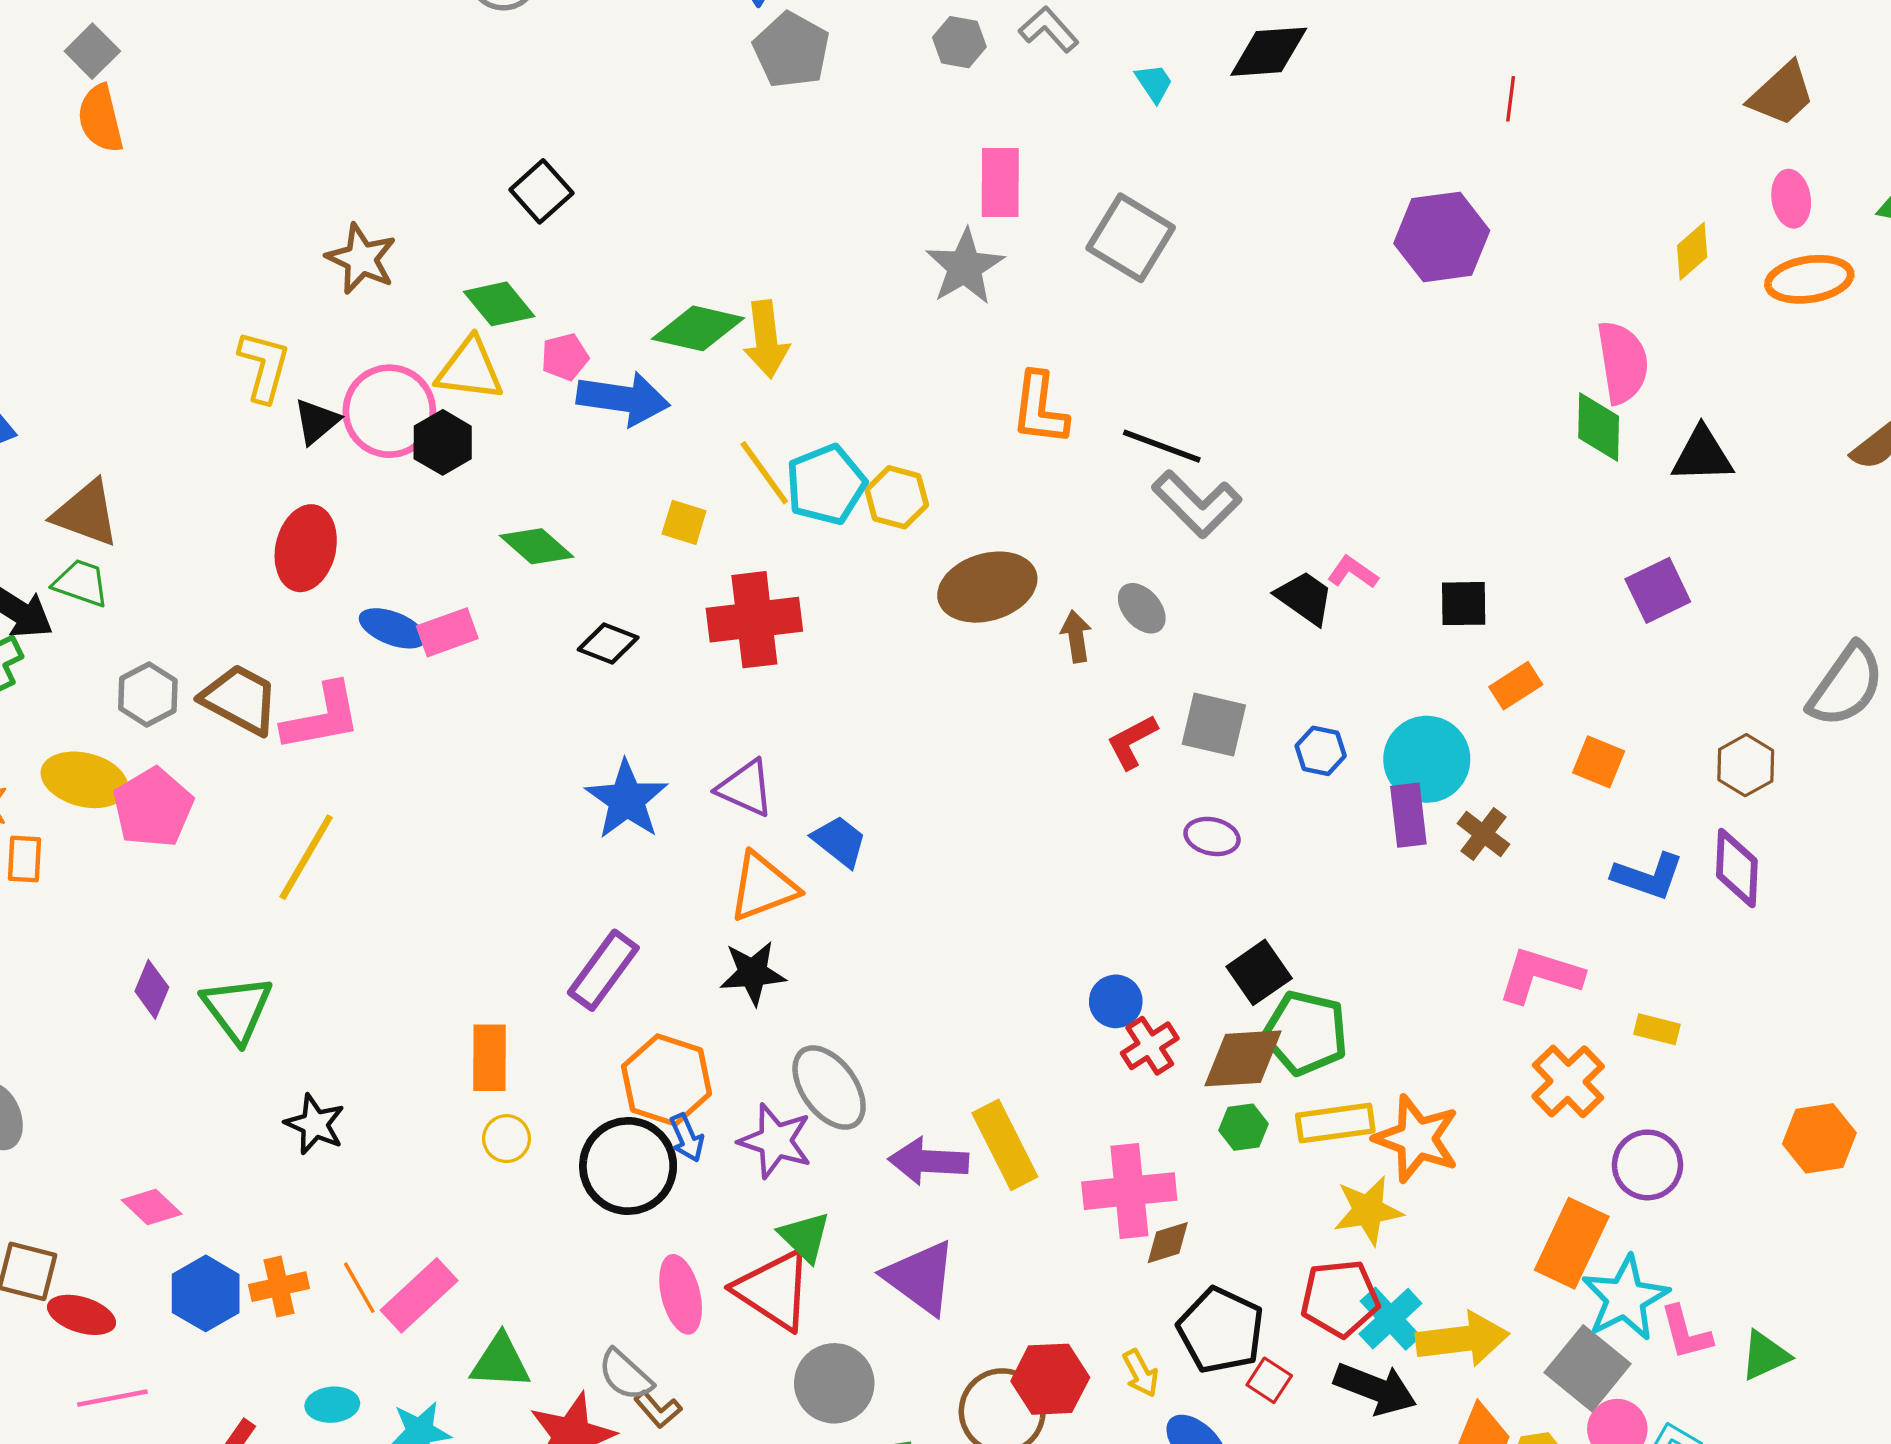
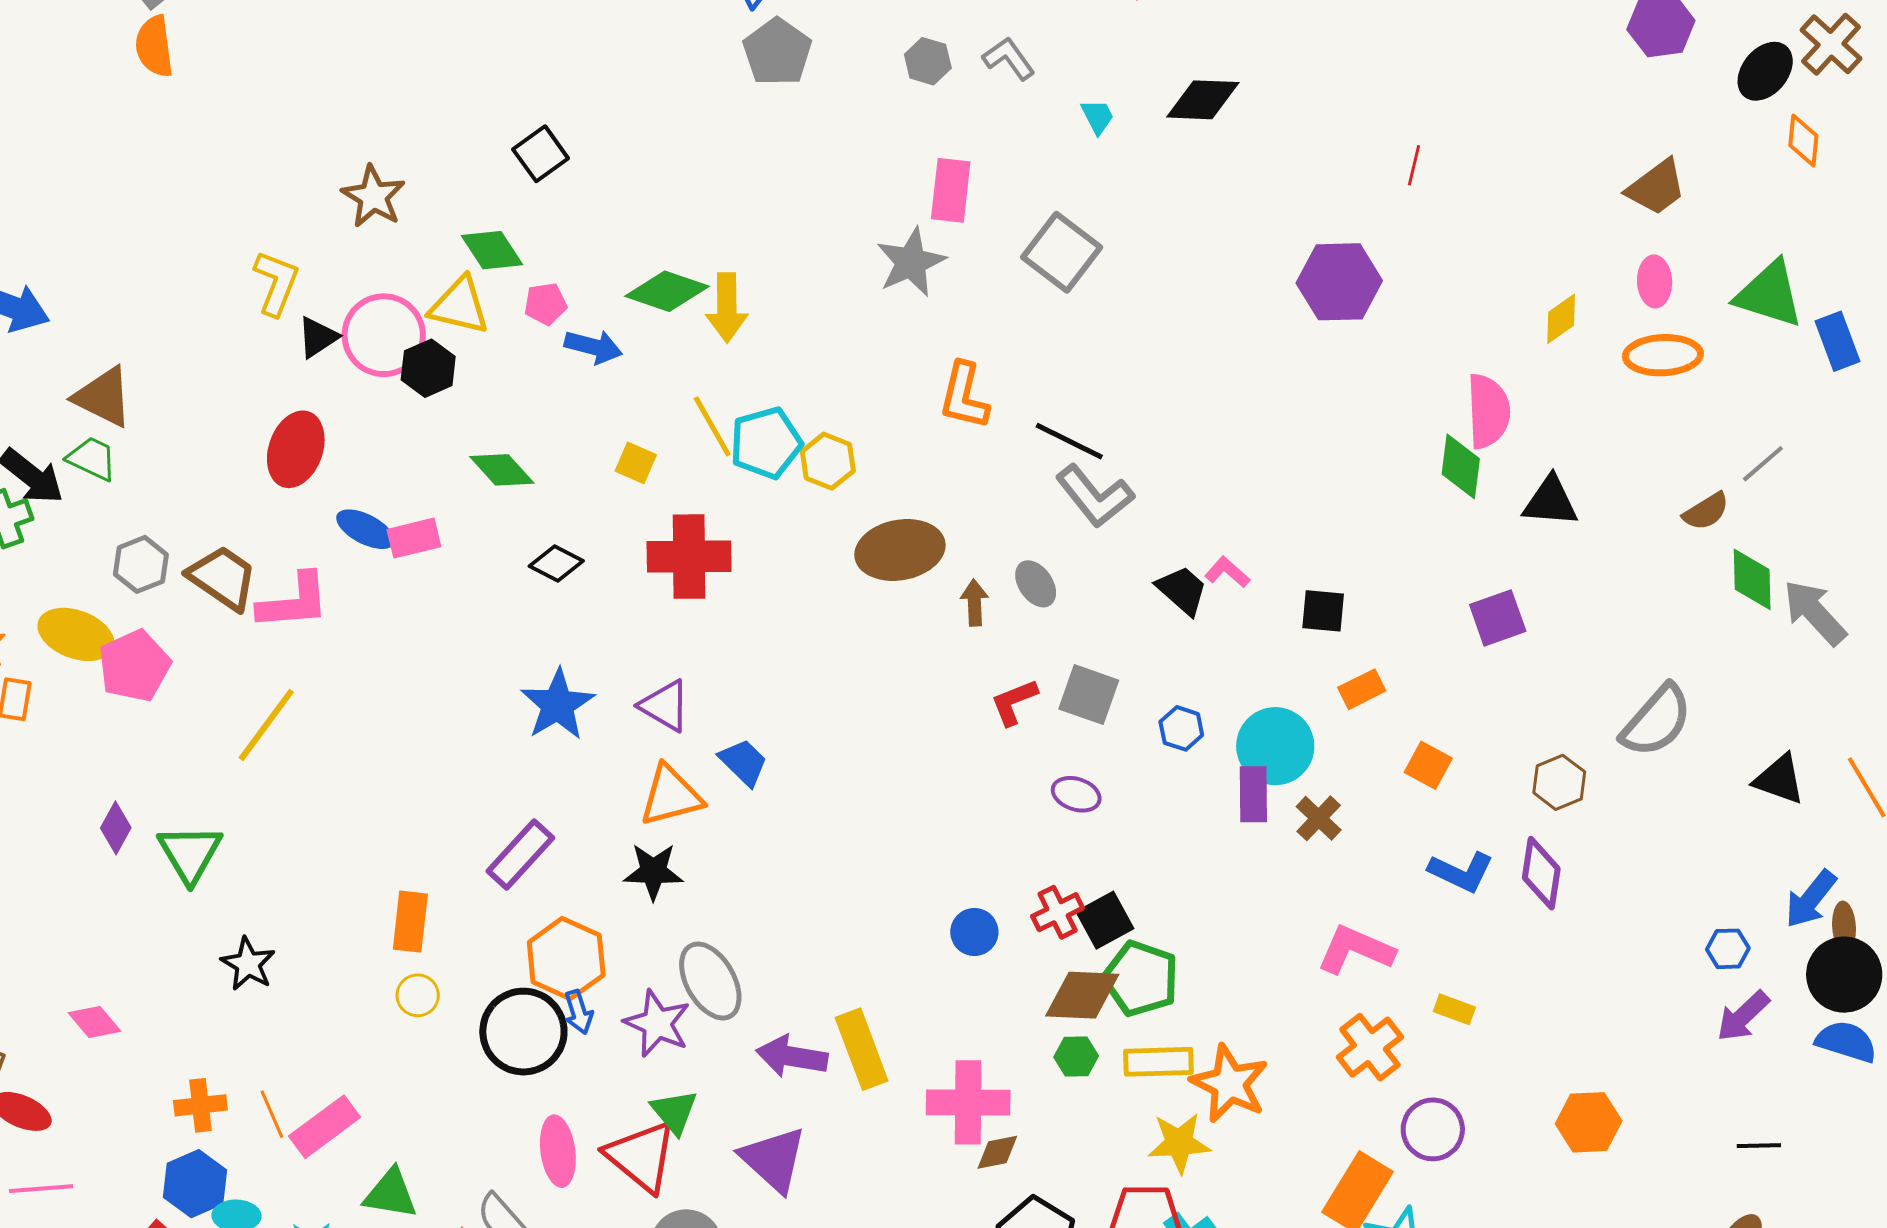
blue arrow: (623, 399) -> (593, 347), size x0.7
red cross: (1150, 1046) -> (1058, 912), moved
blue hexagon: (206, 1293) -> (195, 1184), moved

